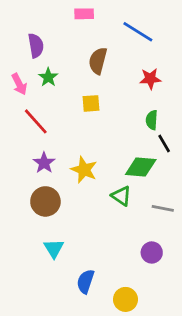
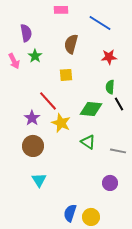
red line: (36, 121) -> (48, 101), moved
green diamond: (141, 167) -> (91, 109), moved
blue semicircle: (85, 281) -> (70, 213), moved

